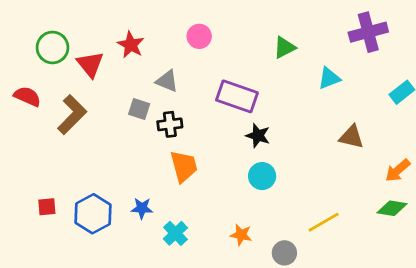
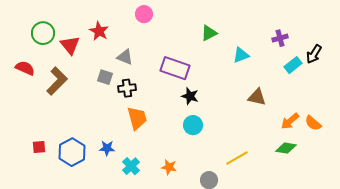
purple cross: (368, 32) -> (280, 38), moved, size x0.6
pink circle: (199, 36) -> (144, 14), moved
orange star: (241, 235) -> (169, 167), moved

